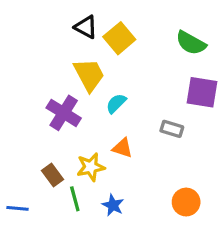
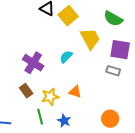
yellow trapezoid: (89, 75) -> (90, 39), moved
gray rectangle: (172, 129) -> (113, 71), moved
orange triangle: (122, 148) -> (75, 92), moved
brown rectangle: (52, 175) -> (26, 91), moved

